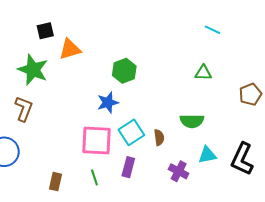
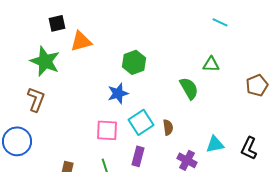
green semicircle: (192, 121) -> (189, 88), moved, turned -120
pink square: (97, 141) -> (107, 130), size x0.7
black L-shape: (242, 159) -> (249, 148), size x0.7

